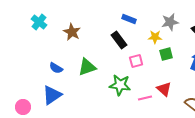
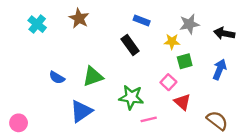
brown star: (72, 32) -> (79, 18), moved
pink square: (136, 61) -> (168, 82), moved, turned -32
blue triangle: (52, 95) -> (81, 111), moved
pink line: (145, 98) -> (149, 119), moved

